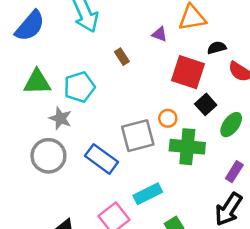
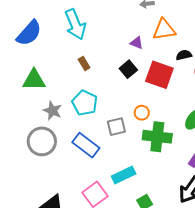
brown rectangle: (122, 57) -> (84, 64), moved
cyan pentagon: (79, 87) -> (85, 103), moved, turned -30
black square: (206, 104) -> (128, 69), moved
gray square: (138, 136) -> (116, 127), size x0.7

